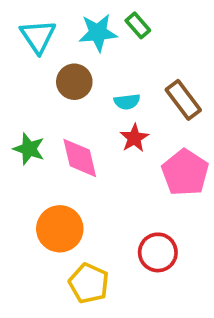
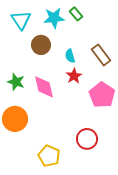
cyan semicircle: (127, 102) -> (70, 56), turned 80
orange circle: (60, 229) -> (15, 119), moved

